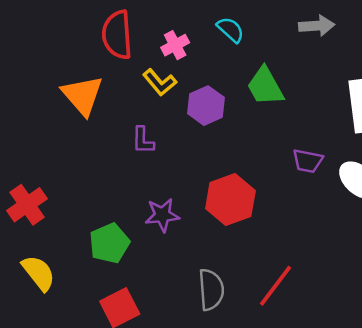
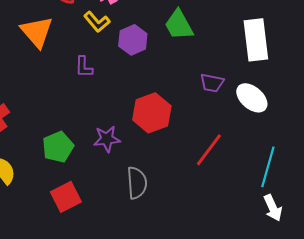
purple star: (162, 215) -> (107, 139), moved
red line: (275, 286) -> (209, 150), moved

